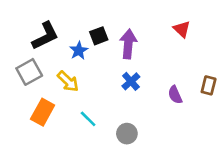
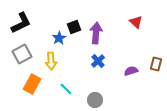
black L-shape: (45, 36) -> (21, 23), moved
yellow arrow: (68, 81) -> (51, 61), turned 42
purple semicircle: (175, 95) -> (131, 71), turned 96

